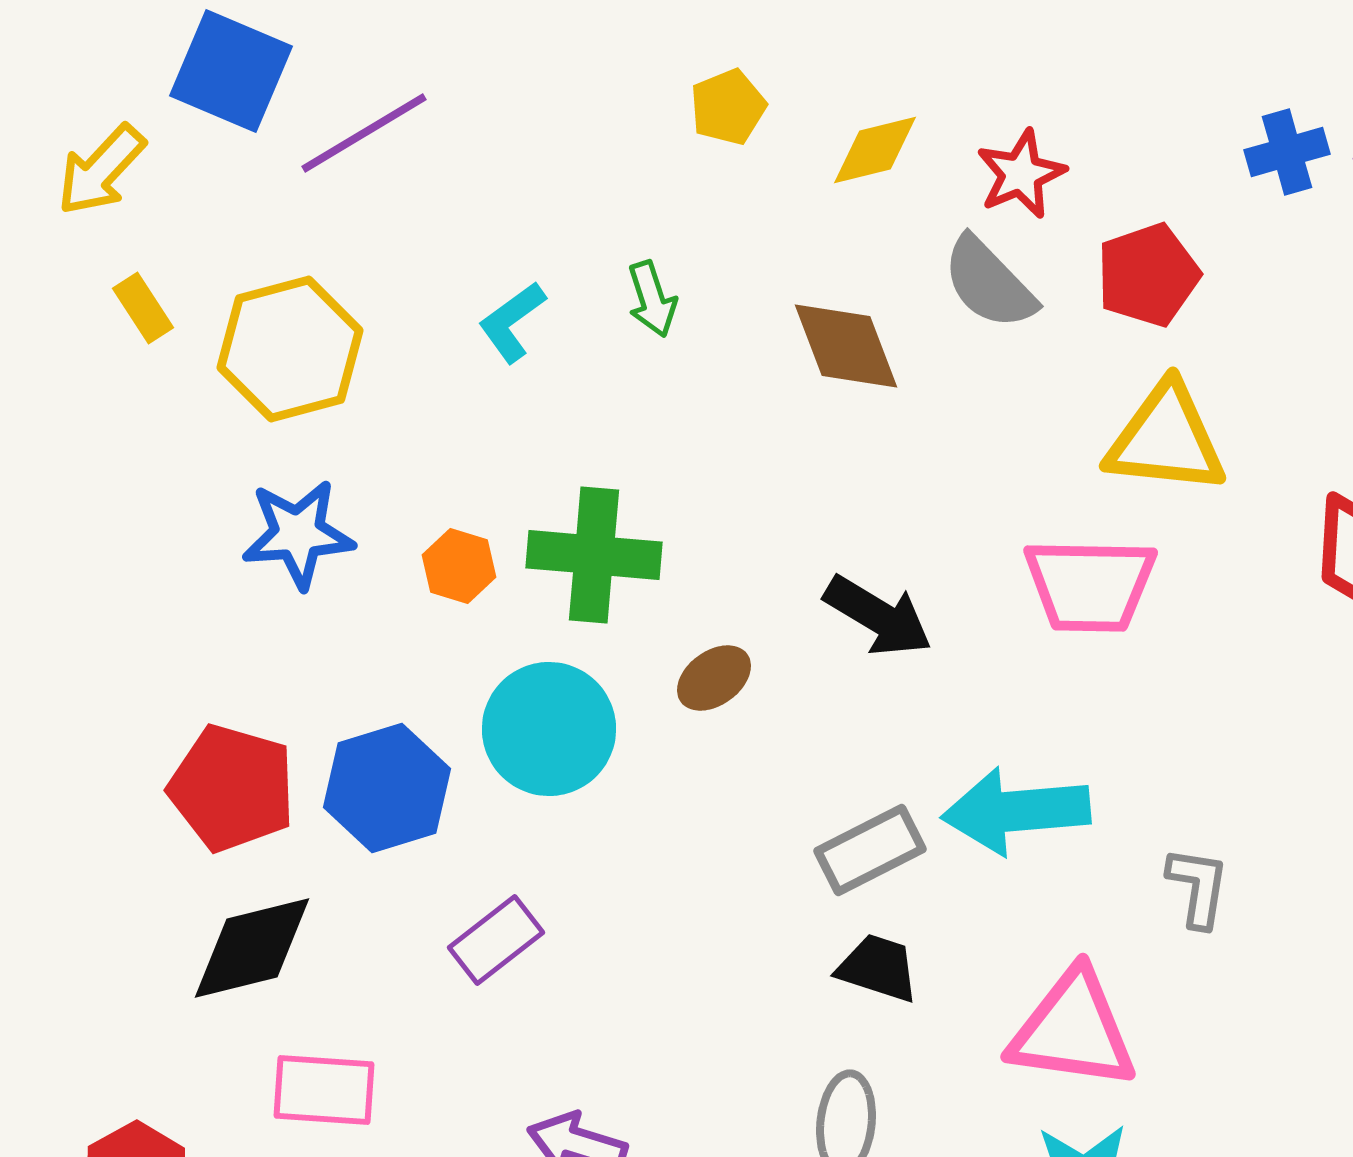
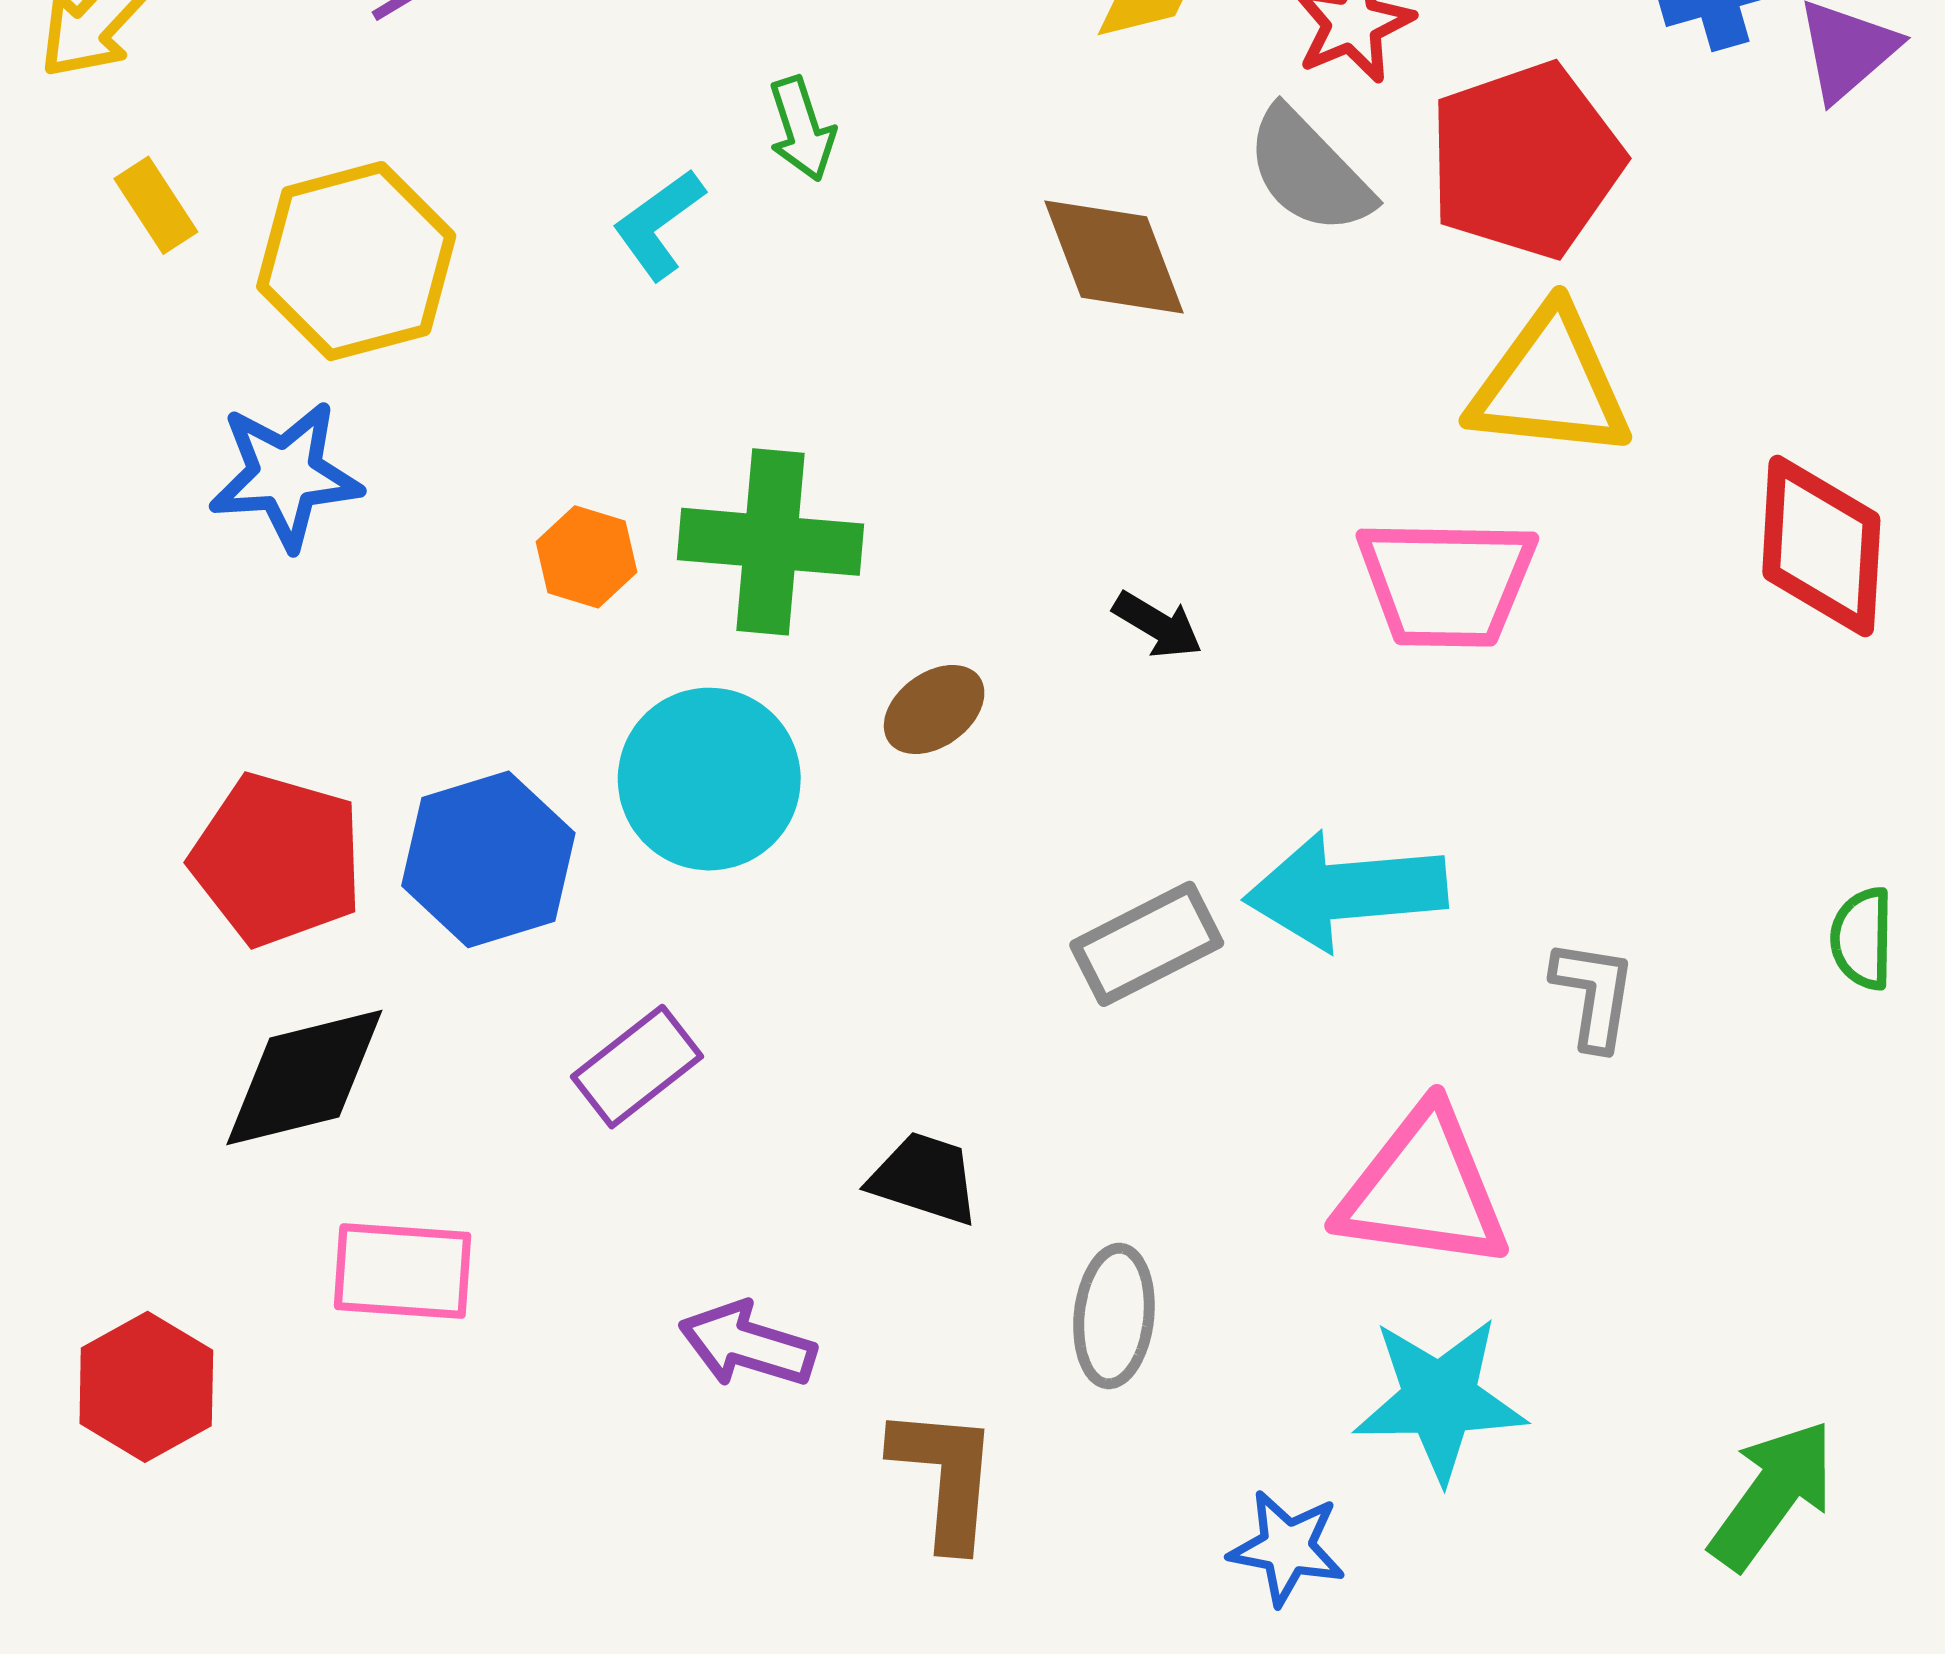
red pentagon: (1148, 275) -> (1526, 160), size x1.4
green arrow: (652, 299) -> (802, 129), moved
blue star: (298, 534) -> (285, 475), moved
black arrow: (878, 616) -> (1158, 625), size x0.6
black trapezoid: (878, 968) -> (925, 1178), moved

